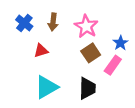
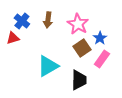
blue star: (120, 43) -> (100, 38), moved
red triangle: (41, 51) -> (13, 38), moved
cyan triangle: (46, 87) -> (48, 66), moved

